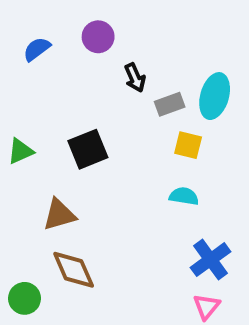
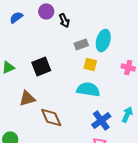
black arrow: (135, 78) -> (64, 20), moved
cyan semicircle: (184, 196) -> (88, 89), size x1.6
brown diamond: (74, 270) -> (51, 117), moved

